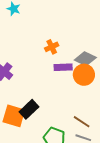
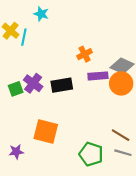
black rectangle: (29, 109) -> (62, 85), moved, turned 36

